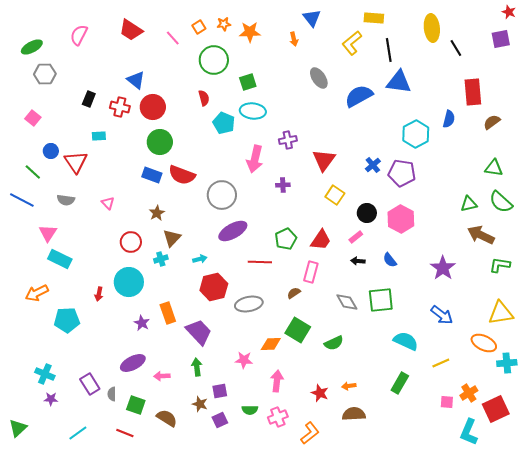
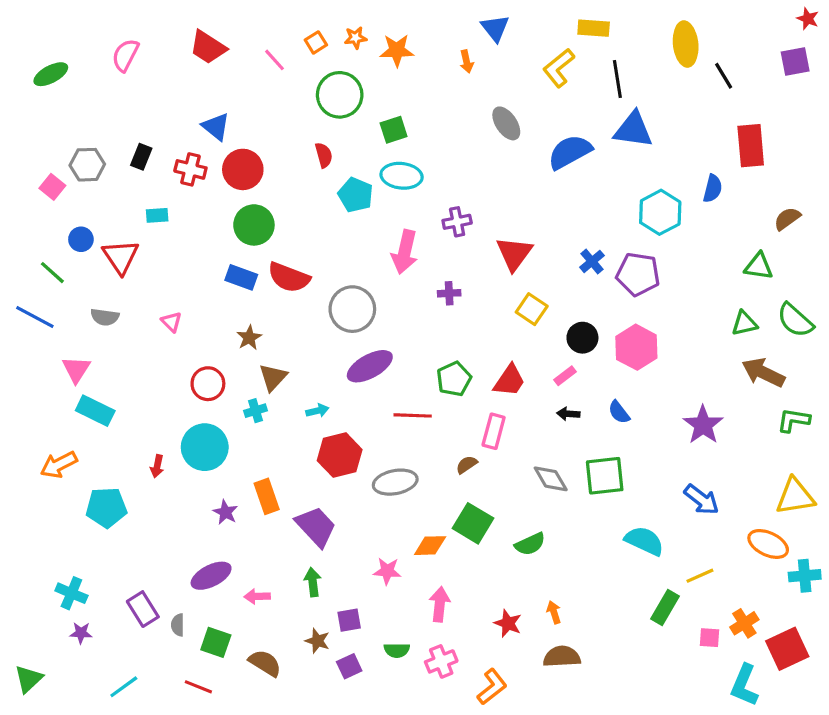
gray hexagon: (45, 74) -> (87, 165), moved
brown semicircle: (492, 122) -> (787, 219), moved
green triangle: (494, 168) -> (759, 266), moved
green rectangle: (400, 383) -> (665, 607), moved
orange arrow: (349, 386) -> (554, 612), turned 80

